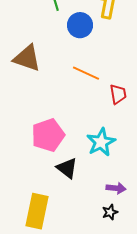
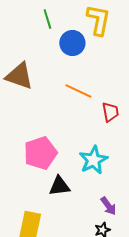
black triangle: (67, 168) -> (59, 186), turned -45
purple arrow: (116, 188) -> (108, 206), turned 48

